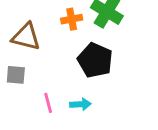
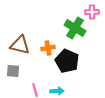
orange cross: (72, 19) -> (48, 48), moved

